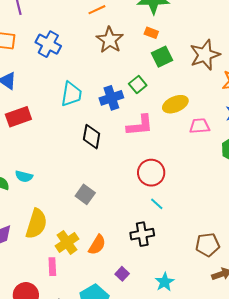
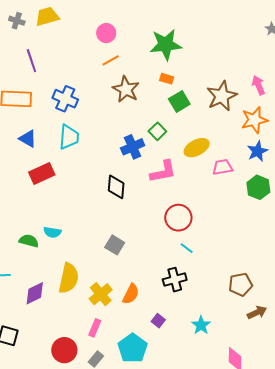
cyan trapezoid: (71, 94) -> (69, 137), moved
pink rectangle: (52, 267) -> (95, 328), moved, turned 30

